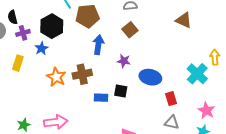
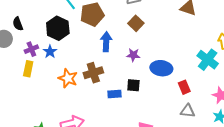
purple cross: (23, 33) -> (31, 49), moved

